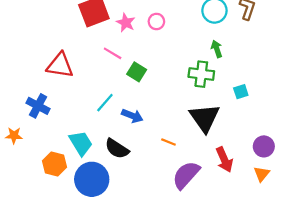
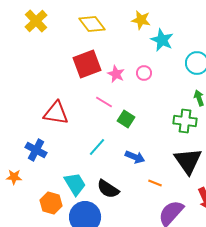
blue arrow: (132, 116) -> (135, 157), moved

